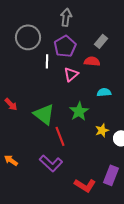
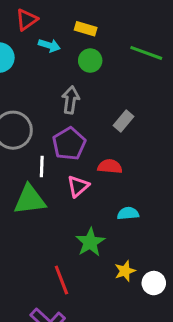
gray rectangle: (101, 41) -> (123, 121), moved
green triangle: (44, 114) -> (30, 200), moved, turned -45

